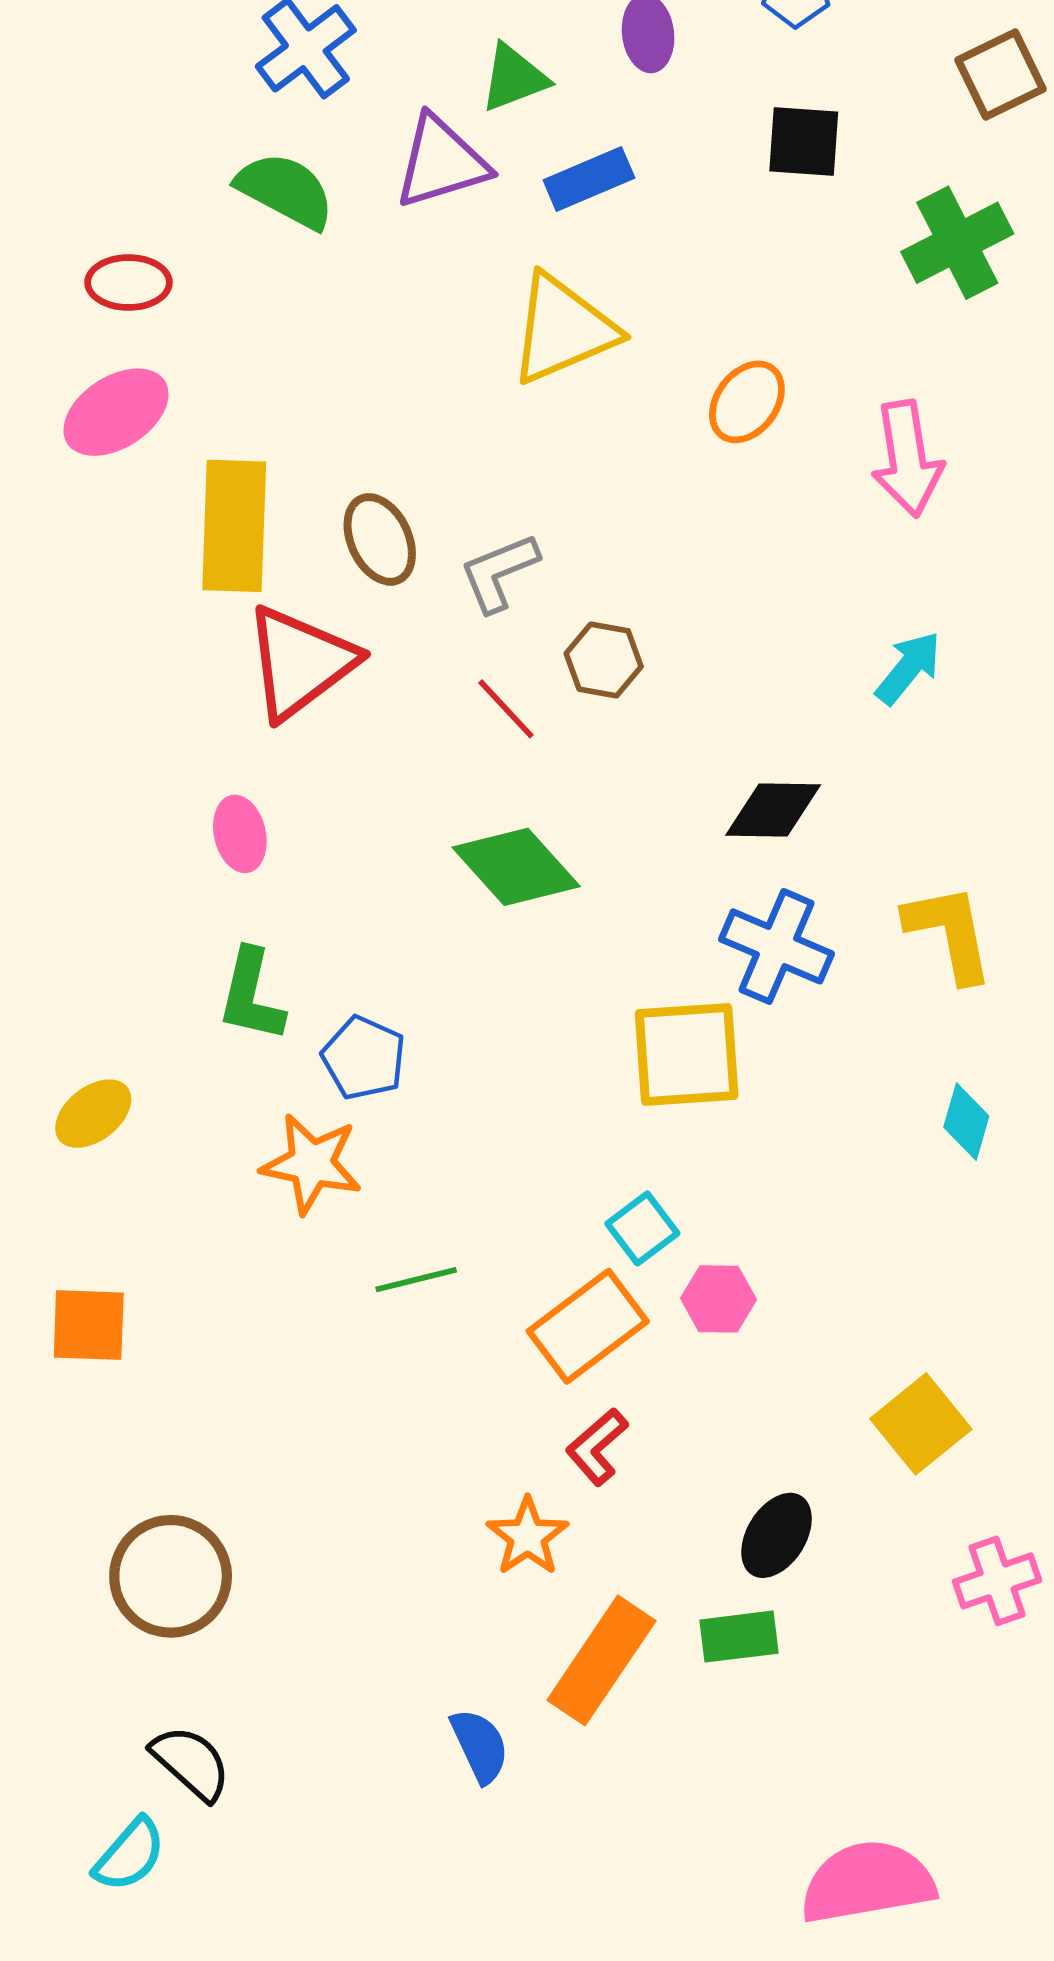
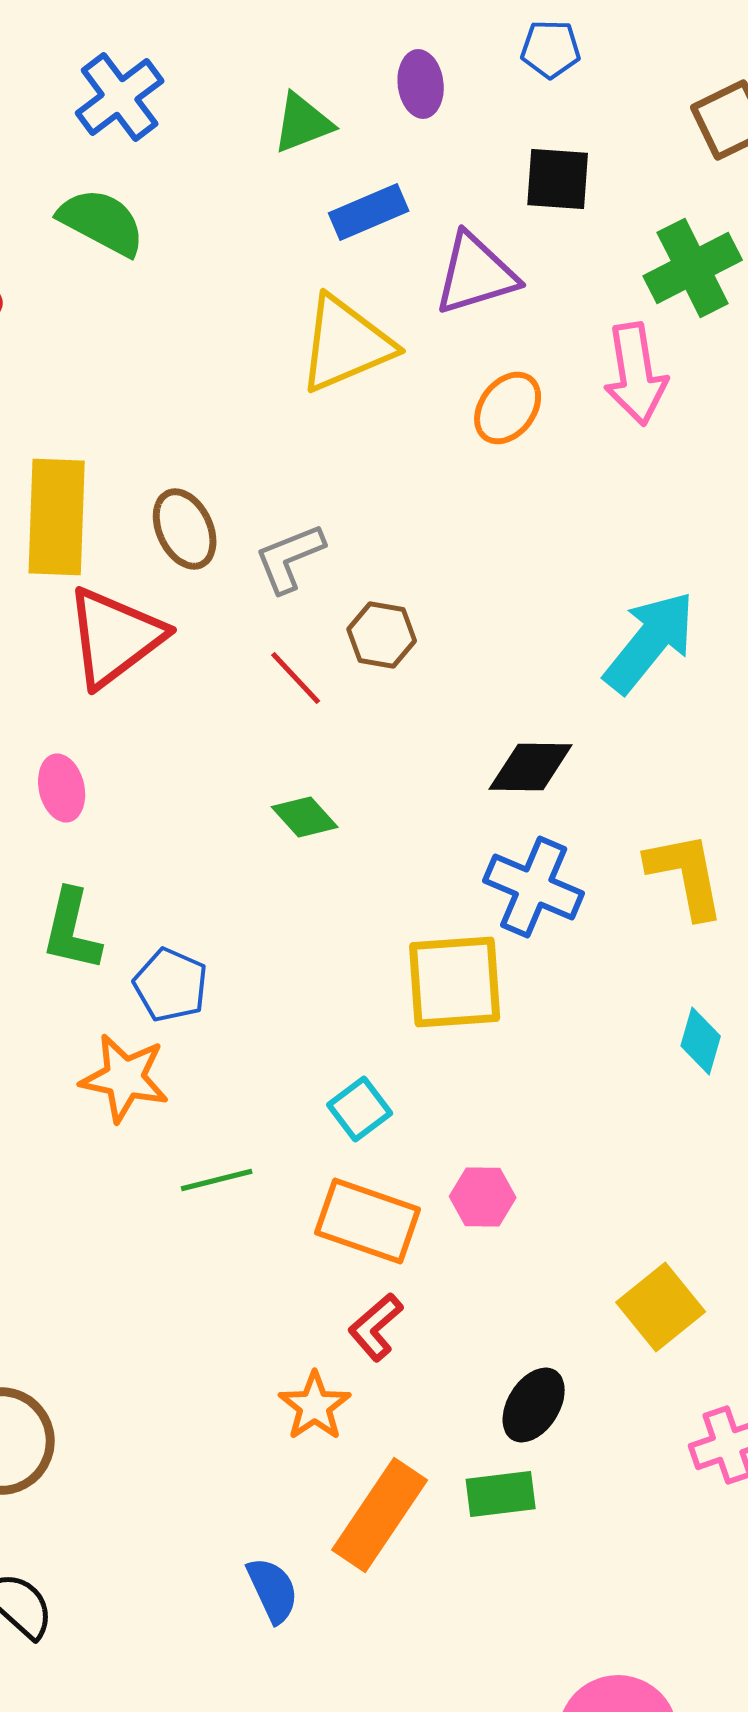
purple triangle: (441, 162) -> (476, 274), moved
pink arrow: (907, 459) -> (636, 374), moved
cyan arrow: (908, 668) -> (650, 642), size x1.6
green diamond: (516, 867) -> (305, 817), size x0.6
cyan square: (642, 1228) -> (360, 1109), moved
orange rectangle: (588, 1326) -> (368, 1221), turned 56

